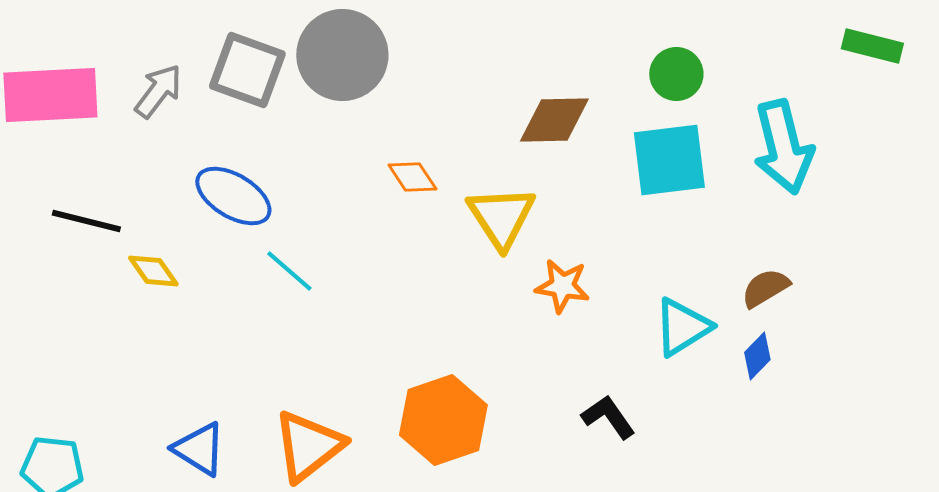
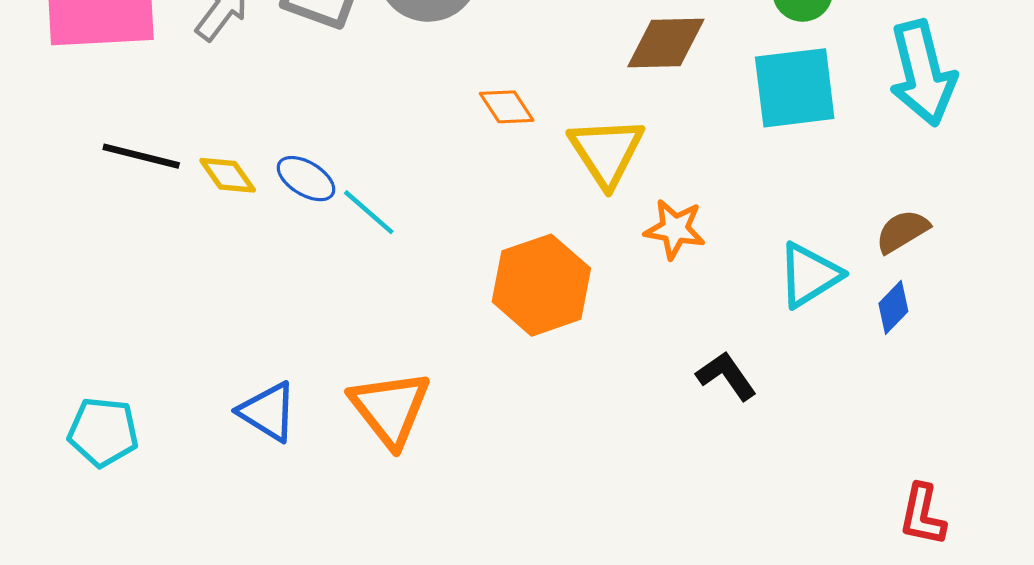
blue ellipse: (233, 196) -> (306, 179), moved, size x0.7
yellow diamond: (153, 271) -> (228, 175), moved
orange hexagon: (443, 420) -> (541, 285), moved
orange triangle: (308, 446) -> (390, 408), turned -30

